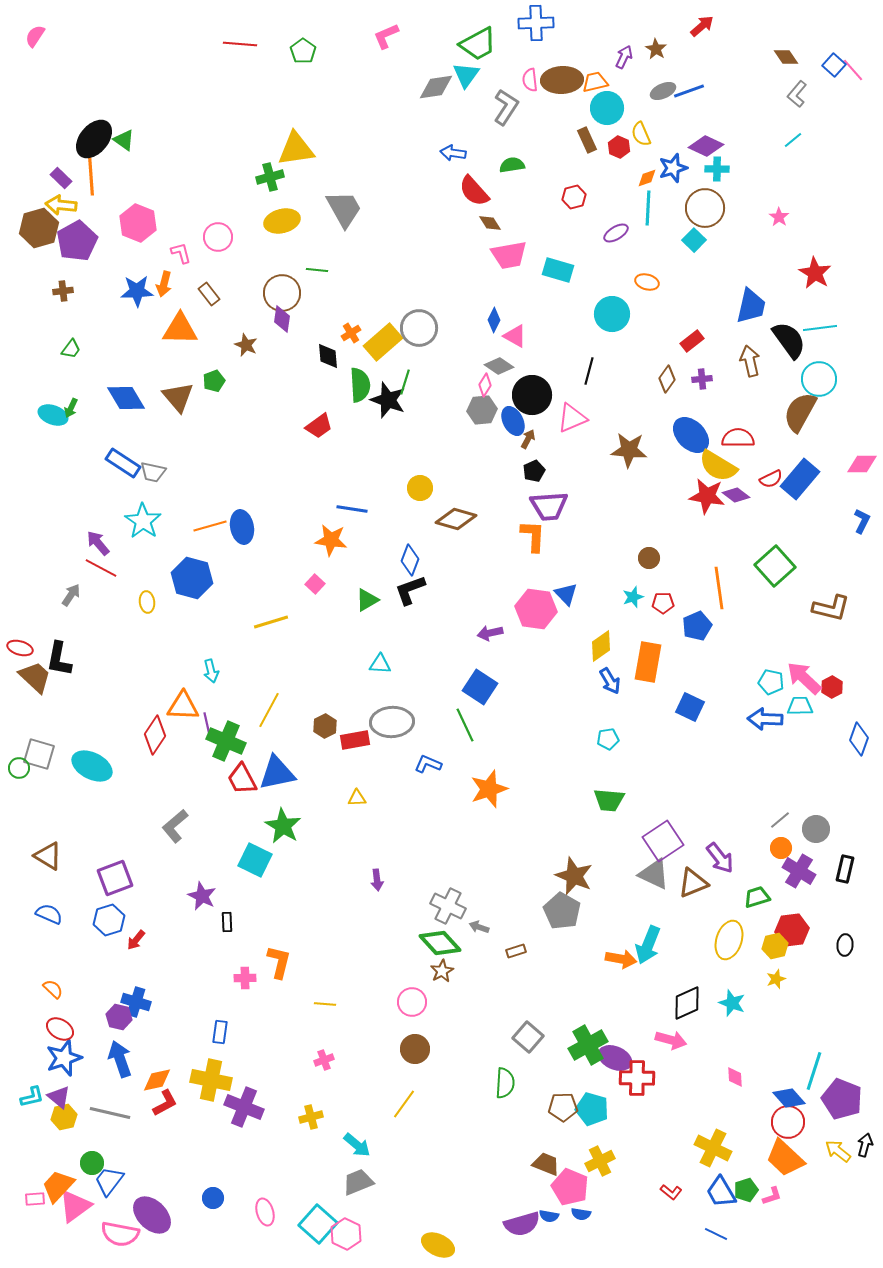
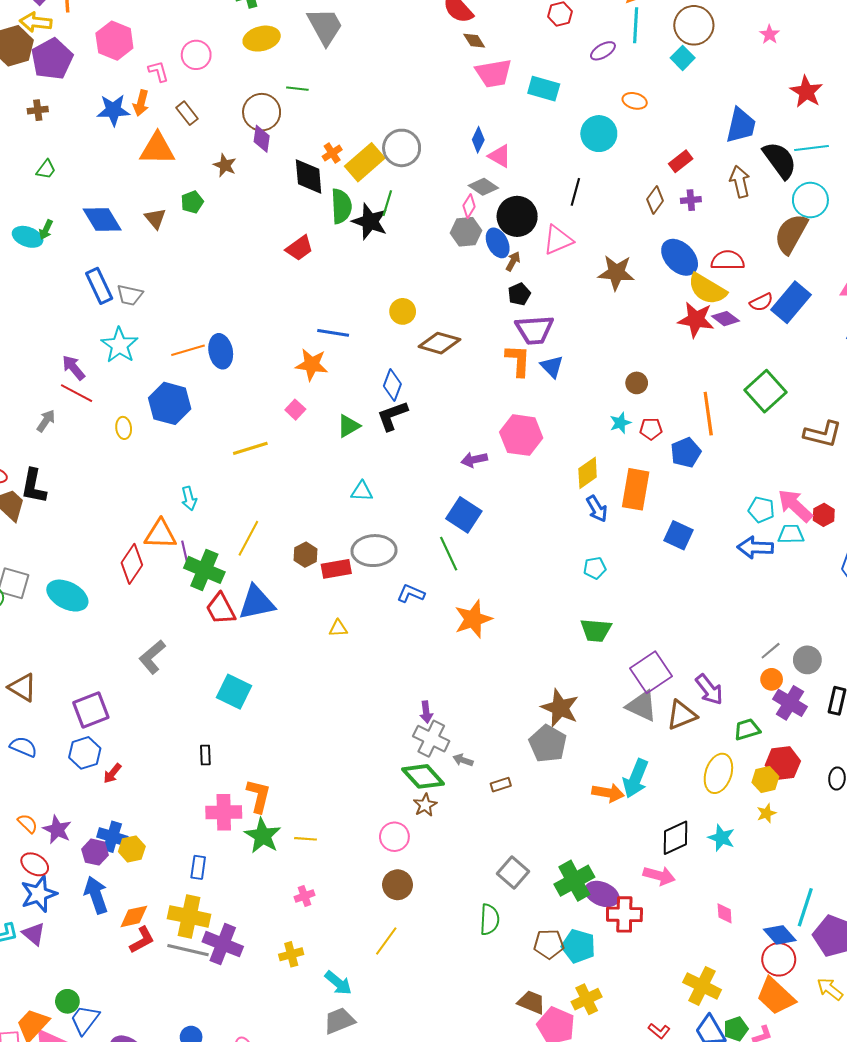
black diamond: (328, 356) -> (309, 177), size x1.4
brown triangle: (178, 397) -> (155, 218), size x0.7
blue rectangle: (123, 463) -> (99, 286), turned 32
blue triangle: (566, 594) -> (552, 367), moved
green star: (283, 826) -> (263, 836), moved
purple arrow: (377, 880) -> (426, 712), moved
purple star: (202, 896) -> (57, 830), moved
pink cross: (245, 978) -> (224, 812), size x1.6
gray line: (110, 1113) -> (188, 950), moved
yellow hexagon: (64, 1117) -> (132, 849), moved

